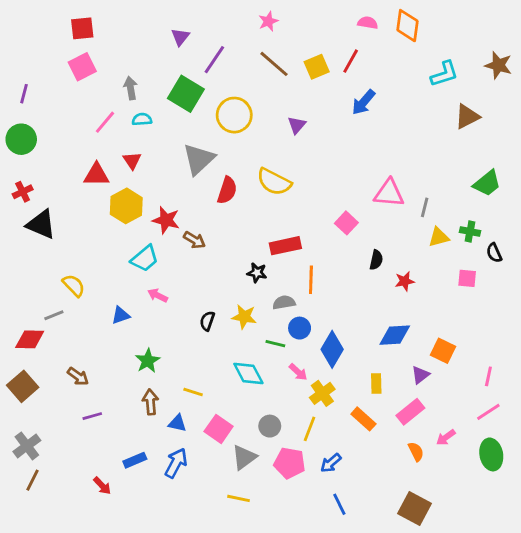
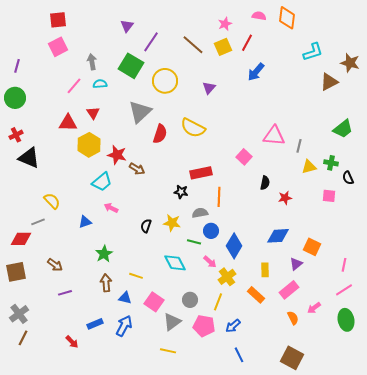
pink star: (268, 21) -> (225, 24), moved
brown star: (498, 65) -> (350, 63), moved
brown square: (23, 386) -> (16, 272), turned 30

